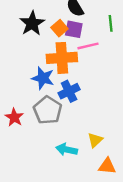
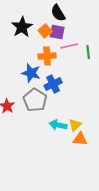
green line: (111, 23) -> (88, 52), moved
orange cross: (62, 58) -> (47, 56), size x0.7
cyan arrow: (67, 149) -> (58, 125), moved
orange triangle: (107, 166) -> (80, 139), moved

